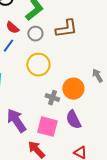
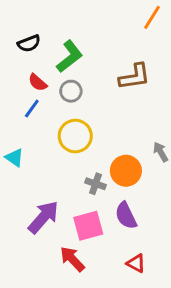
brown L-shape: (66, 29) -> (135, 77), moved
purple arrow: (16, 121) -> (43, 217), turned 75
pink square: (47, 127) -> (88, 226), turned -30

